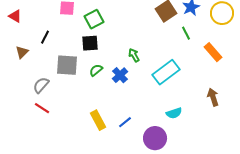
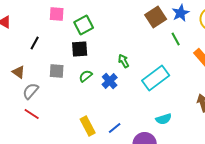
brown triangle: (22, 52) -> (19, 72), moved, turned -40
gray square: (67, 65) -> (57, 71), size x0.7

